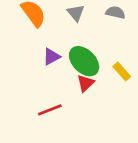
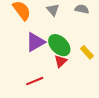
purple triangle: (51, 57) -> (35, 42), size x1.5

